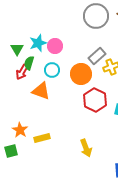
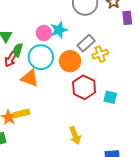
cyan star: (38, 43) -> (59, 30), moved
cyan circle: (52, 70) -> (41, 57), size x1.6
yellow rectangle: (42, 138) -> (22, 113), moved

